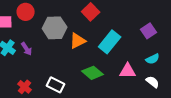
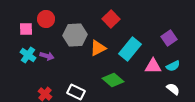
purple arrow: (27, 49) -> (47, 56), turned -40
pink triangle: (128, 71) -> (153, 66), moved

